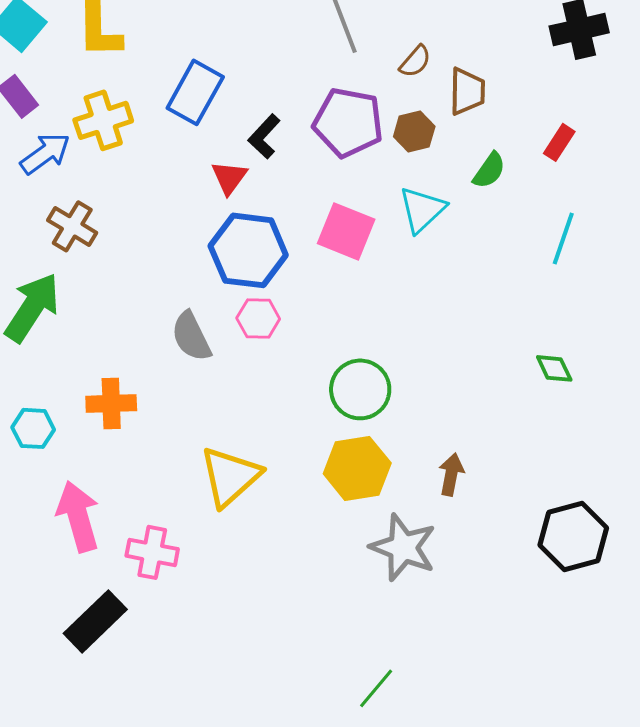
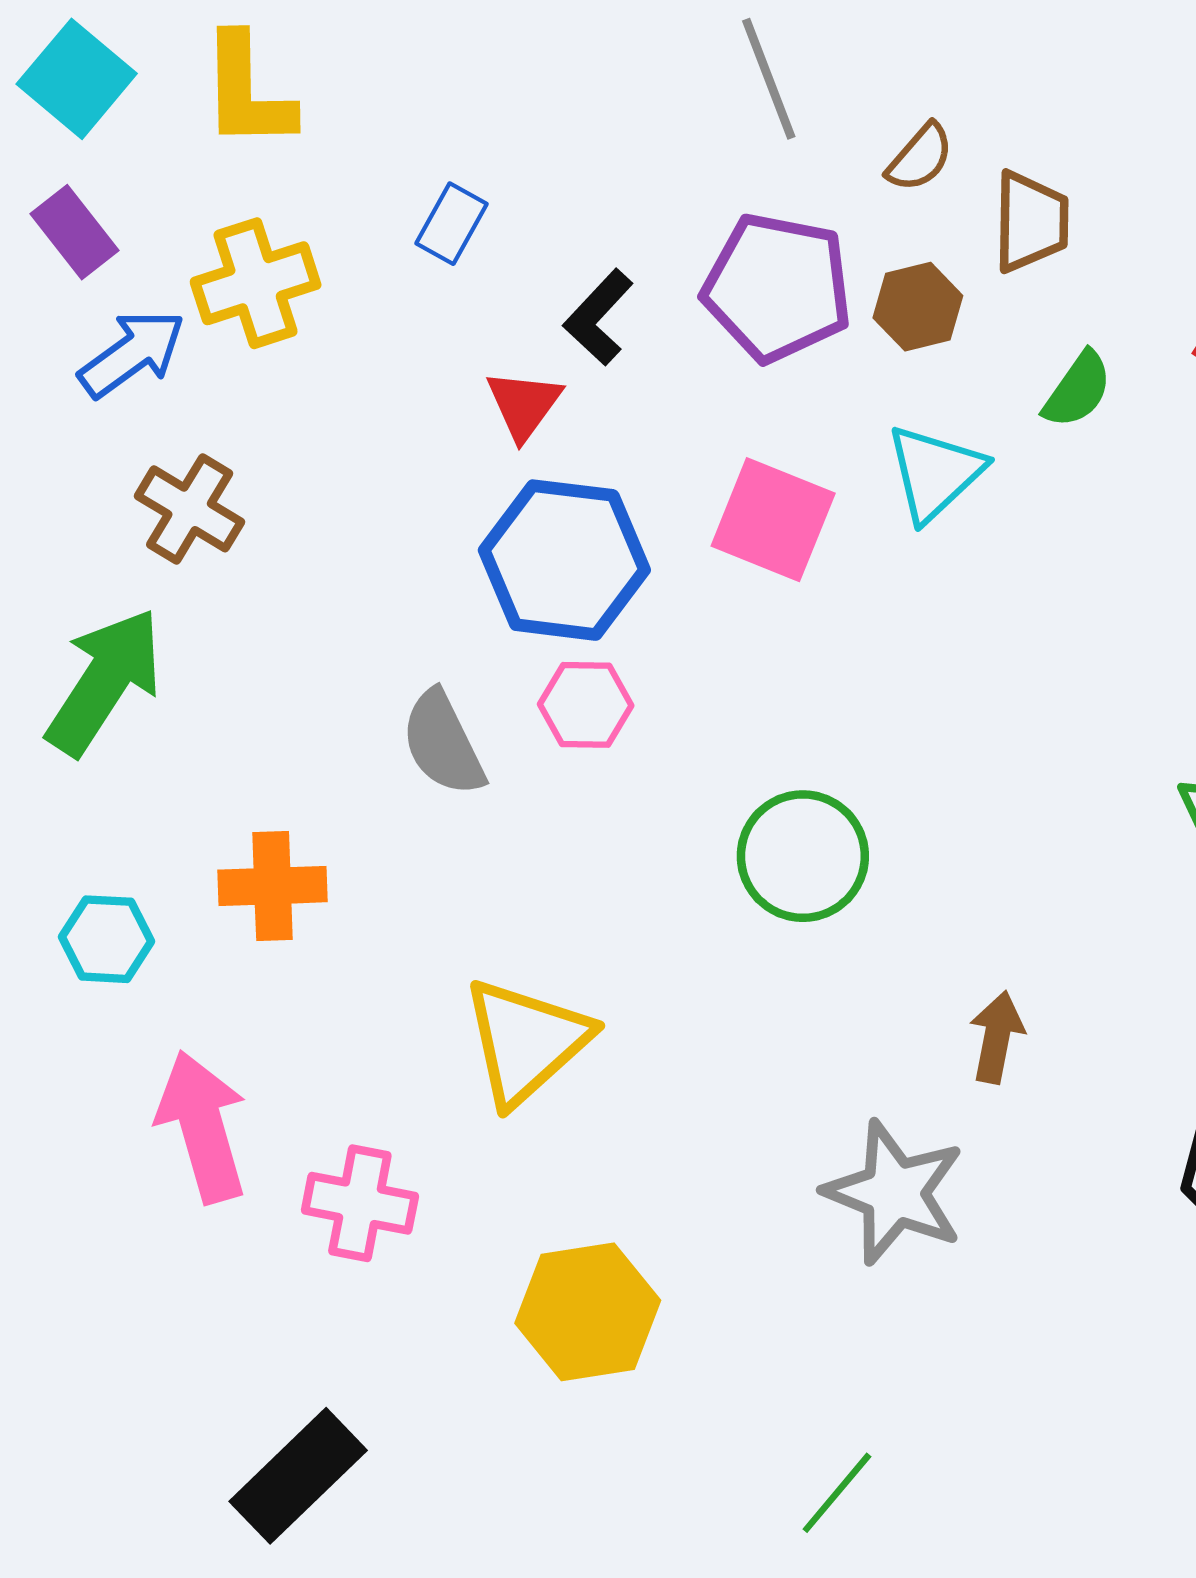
blue rectangle: (195, 92) -> (451, 224), size x0.6
yellow hexagon: (357, 468) -> (588, 1312), moved
black rectangle: (95, 621) -> (298, 1476), moved

